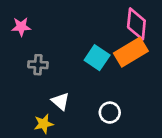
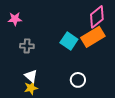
pink diamond: (136, 24) -> (97, 17), turned 45
white triangle: (60, 101) -> (31, 76), moved

